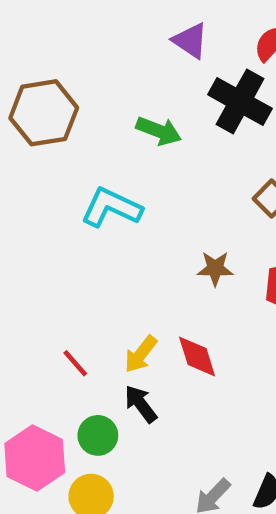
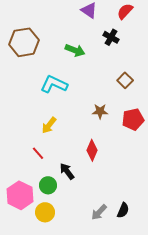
black cross: (240, 102) -> (111, 37), size x0.6
yellow arrow: (141, 354) -> (49, 125), moved
red diamond: (197, 356) -> (92, 150), turned 40

